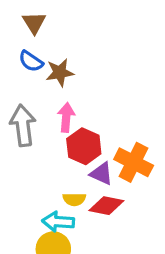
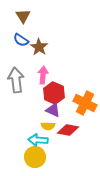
brown star: (60, 72) -> (39, 47), turned -30
purple triangle: (101, 174) -> (53, 110), moved

